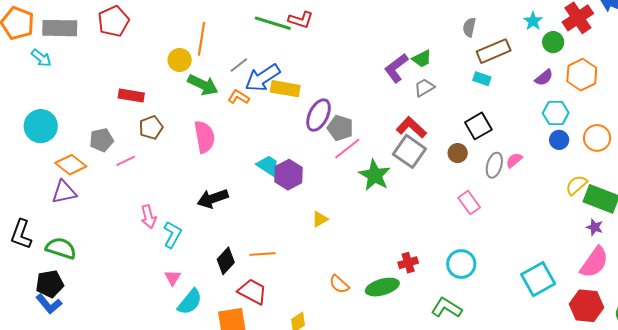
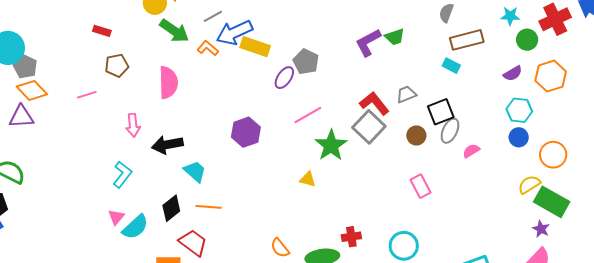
cyan star: (533, 21) -> (510, 16), turned 30
gray trapezoid: (424, 88) -> (406, 94), moved
red rectangle: (131, 95) -> (102, 31), size x0.7
purple ellipse: (319, 115) -> (284, 78), size x0.7
gray pentagon: (340, 128) -> (306, 62), moved
orange circle: (597, 138) -> (553, 155), moved
gray pentagon: (102, 140) -> (25, 67), moved, turned 30
gray ellipse: (494, 165) -> (450, 131), moved
cyan trapezoid: (268, 166) -> (195, 171), moved
pink arrow: (148, 217) -> (133, 125), moved
yellow triangle: (320, 219) -> (308, 179), moved, turned 36
cyan semicircle: (190, 302) -> (135, 227), moved

